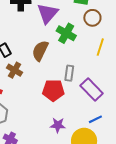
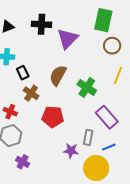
green cross: (66, 33) -> (87, 87), moved
gray rectangle: (69, 73) -> (88, 137), moved
red pentagon: (53, 90) -> (53, 117), moved

